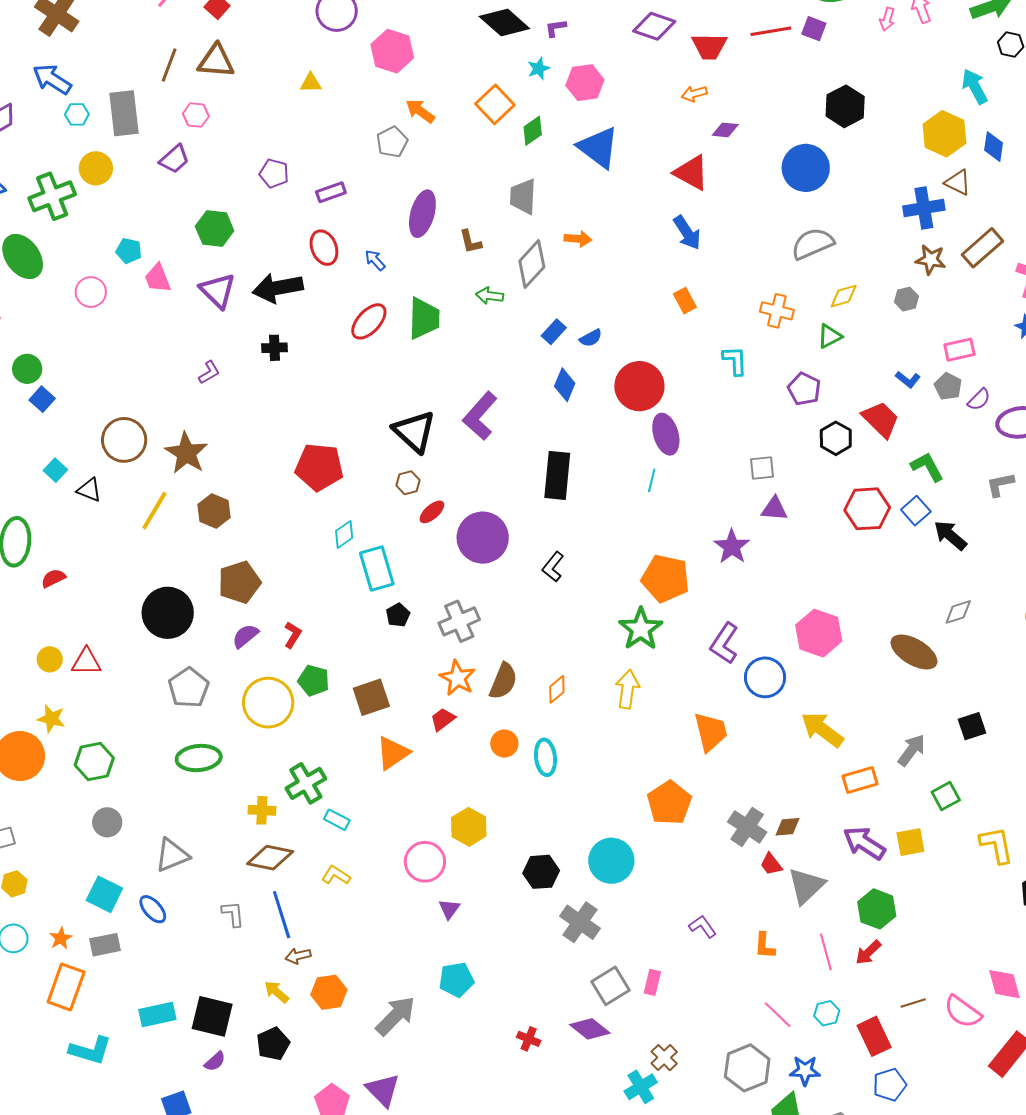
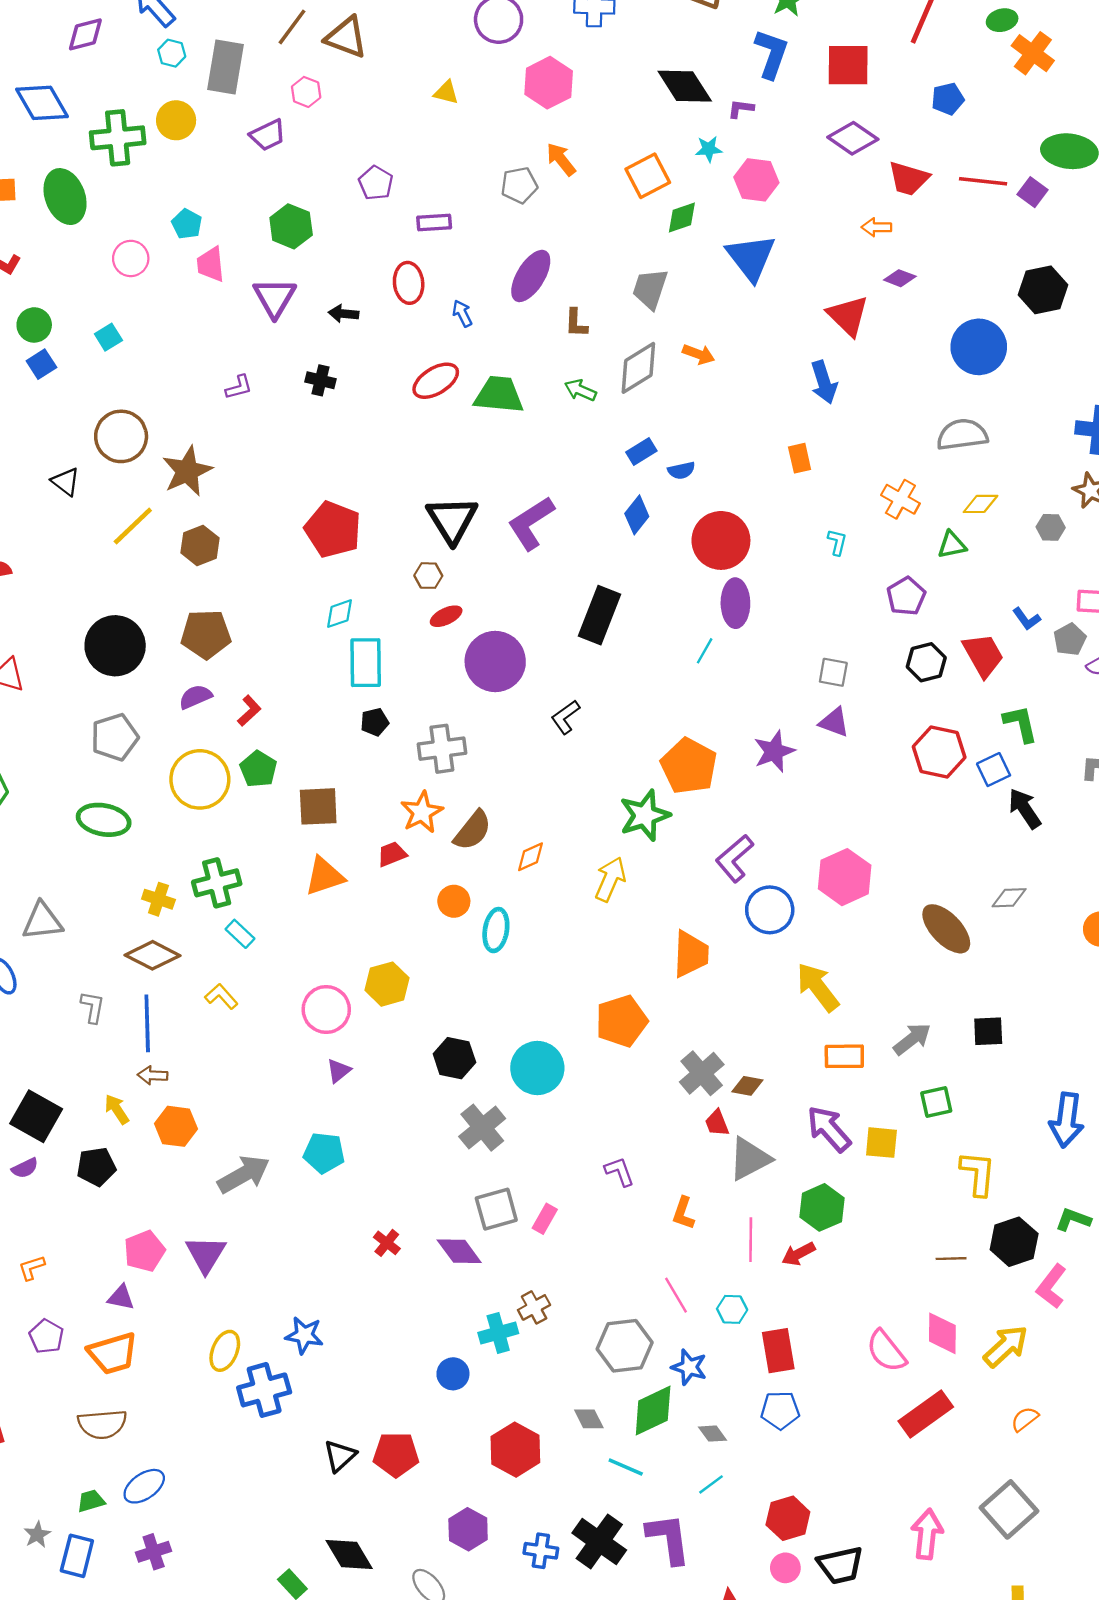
black arrow: (278, 288) -> (343, 314), size x0.5
green trapezoid: (424, 318) -> (499, 395), turned -102
cyan L-shape: (735, 361) -> (837, 542), size x0.7
cyan square: (55, 470) -> (108, 337), moved
brown line: (913, 1003) -> (951, 1259), moved

